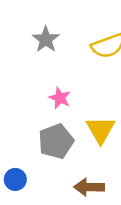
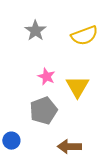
yellow triangle: (101, 130) -> (77, 87), moved

